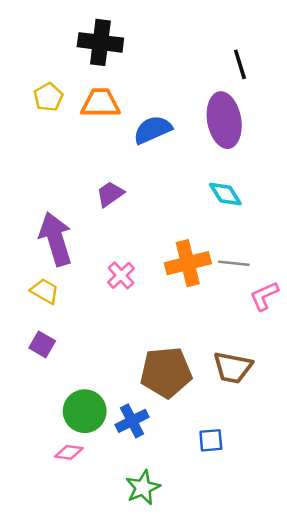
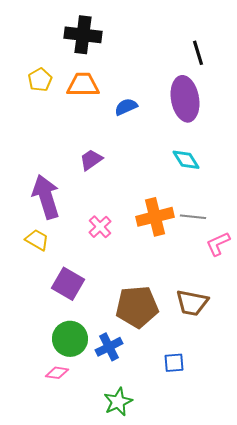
blue semicircle: (153, 130) -> (126, 107), size x0.7
purple square: (42, 344) -> (68, 284), moved, size x1.5

